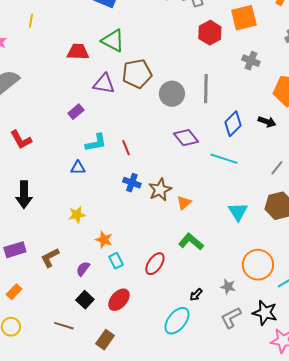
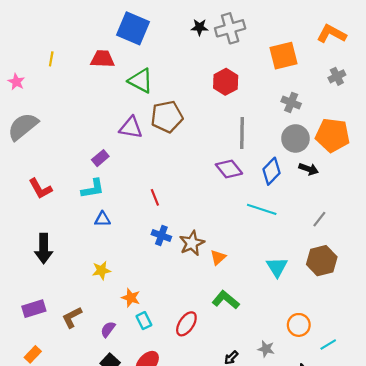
red hexagon: (210, 33) -> (226, 82), moved
red trapezoid: (78, 52) -> (102, 59), moved
gray circle: (172, 94) -> (295, 138), moved
purple diamond: (186, 138) -> (229, 169), moved
cyan L-shape: (96, 143) -> (93, 189), moved
orange circle: (258, 265) -> (299, 325), size x0.7

